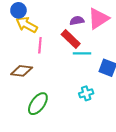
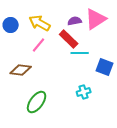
blue circle: (18, 10) -> (11, 25), moved
yellow arrow: (27, 25) -> (40, 23), moved
pink line: (40, 45) -> (39, 45), turned 35

